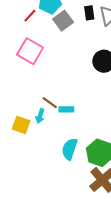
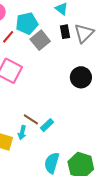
cyan rectangle: (66, 109) -> (47, 125), turned -40

